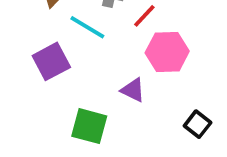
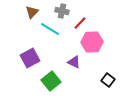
purple square: (51, 61) -> (30, 58), moved
green square: (89, 126) -> (51, 81), turned 36

